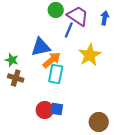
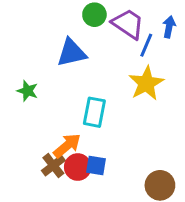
blue line: (69, 30) -> (146, 45), moved
blue triangle: (41, 47) -> (72, 53), moved
orange arrow: (52, 60) -> (67, 146), moved
brown cross: (16, 78) -> (53, 166), moved, turned 35

